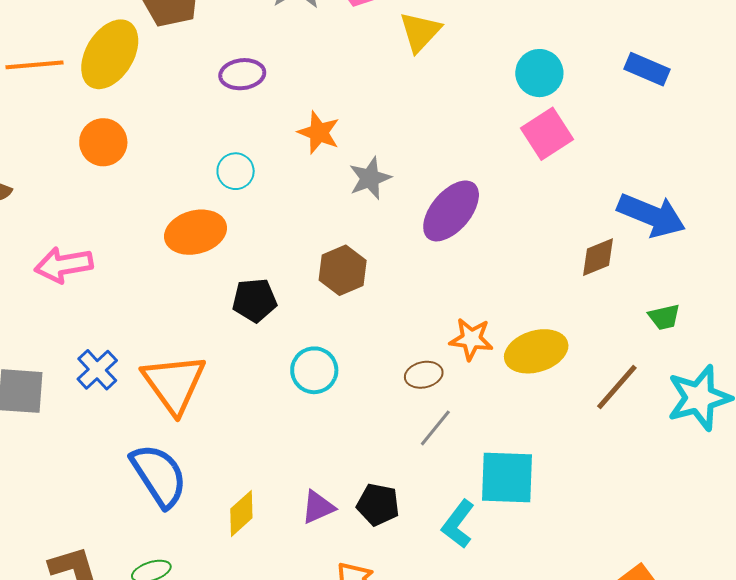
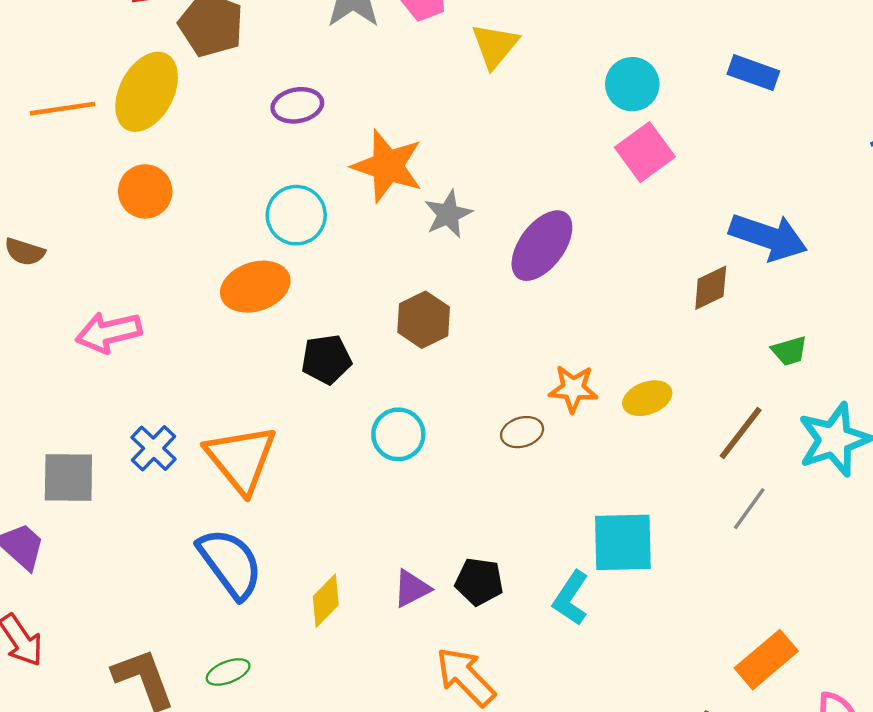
orange star: (319, 133) -> (388, 166), size x1.5
cyan circle: (236, 171) -> (296, 215), size x1.4
yellow ellipse: (536, 351) -> (647, 398), size x0.7
gray line: (435, 428) -> (749, 509), moved

